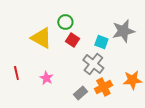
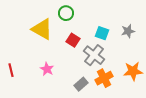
gray star: (123, 31) -> (128, 31), moved, size x0.6
red square: (72, 40) -> (73, 40), moved
red line: (16, 73) -> (11, 70), moved

